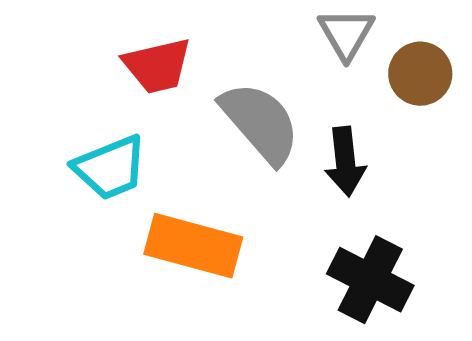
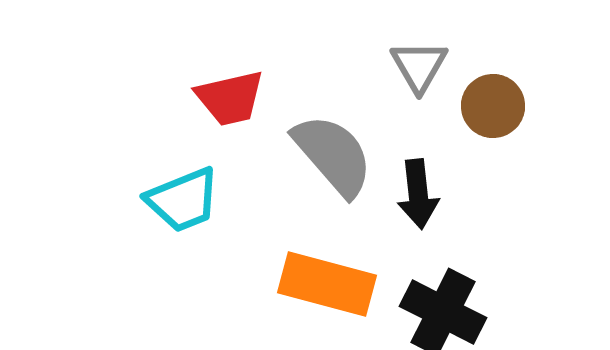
orange rectangle: (193, 246) -> (327, 284), moved

